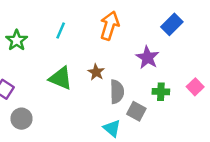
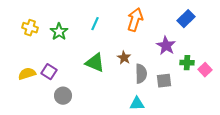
green cross: (161, 92) -> (187, 63), moved
gray square: (136, 111) -> (164, 81), moved, turned -35
cyan triangle: (112, 128) -> (137, 104), turned -42

